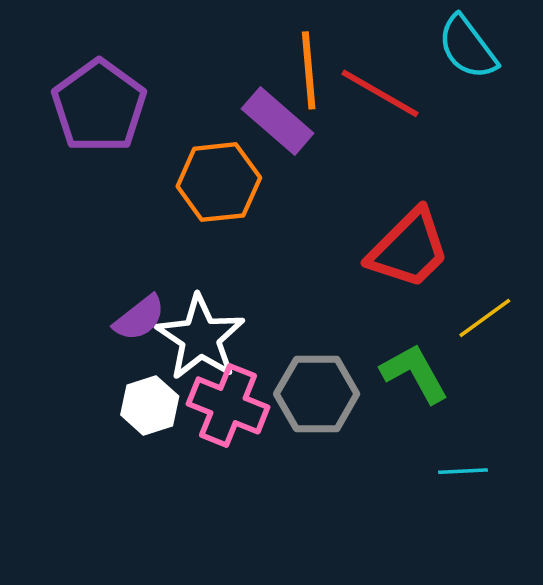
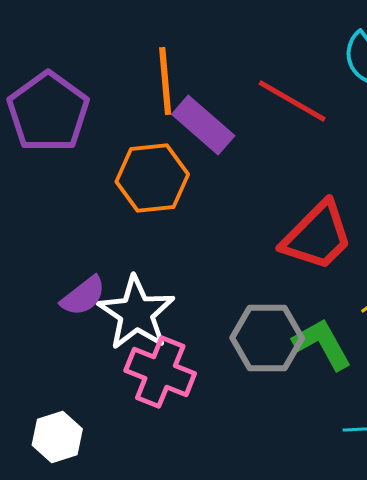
orange line: (309, 70) -> (165, 81), moved
gray hexagon: (317, 394) -> (267, 338), moved
white hexagon: (150, 405) -> (57, 437), moved

